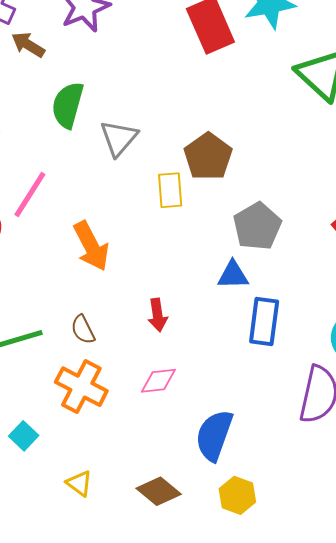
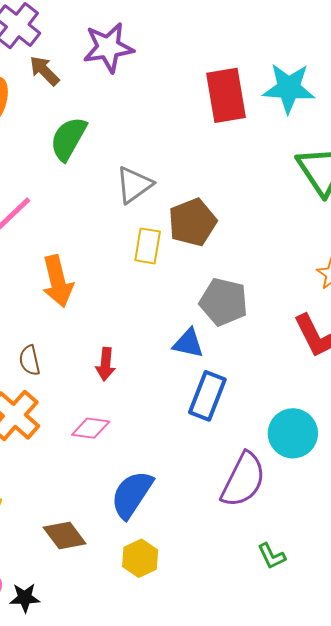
gray triangle: (119, 138) -> (134, 185), moved
gray pentagon: (257, 226) -> (224, 302), turned 30

